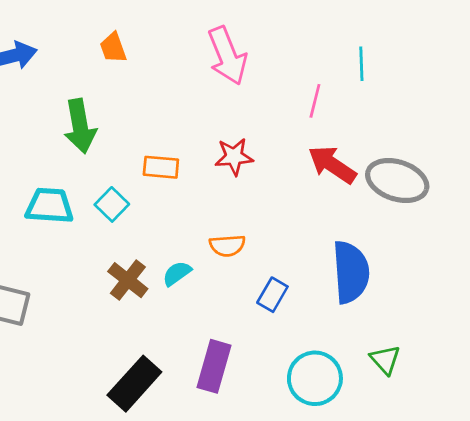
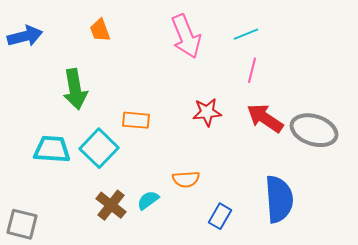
cyan line: (361, 64) -> (246, 34), moved, turned 70
red star: (234, 157) -> (207, 112), moved
cyan square: (112, 204) -> (99, 148), size x1.5

